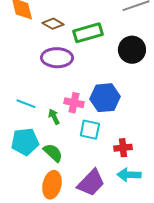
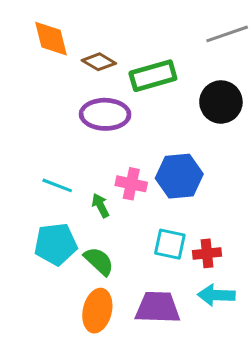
cyan square: (90, 130) -> (170, 244), moved
purple trapezoid: (91, 183) -> (158, 307), turned -132

